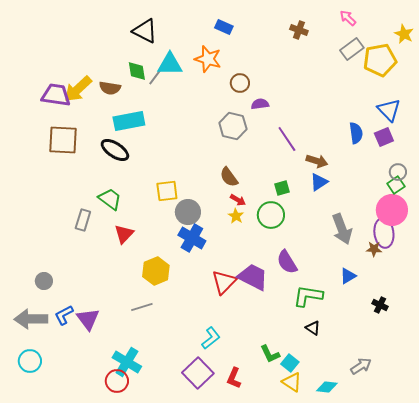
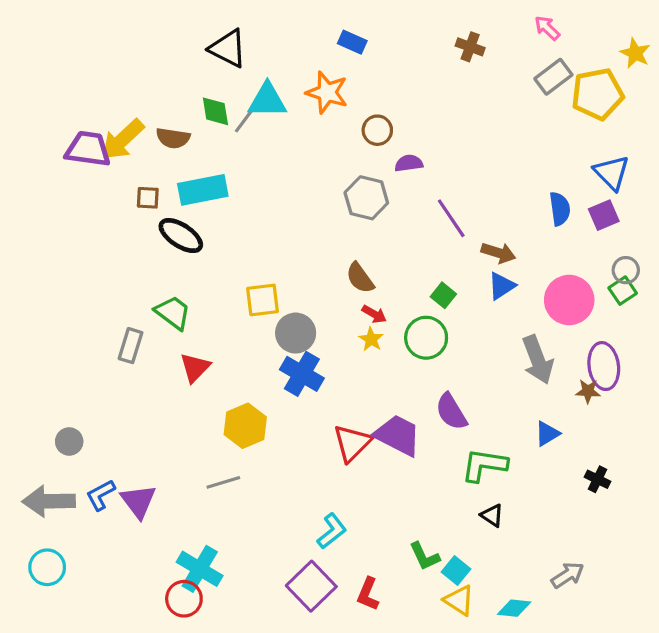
brown square: (63, 140) -> (148, 198), moved, size x0.5
green square: (282, 188) -> (443, 295), turned -35
pink circle: (392, 210) -> (569, 300), moved

